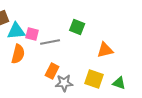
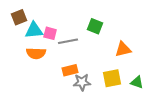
orange semicircle: (18, 54) -> (36, 53), turned 78
orange rectangle: (52, 71) -> (70, 70), turned 49
yellow square: (94, 79) -> (112, 78), turned -30

